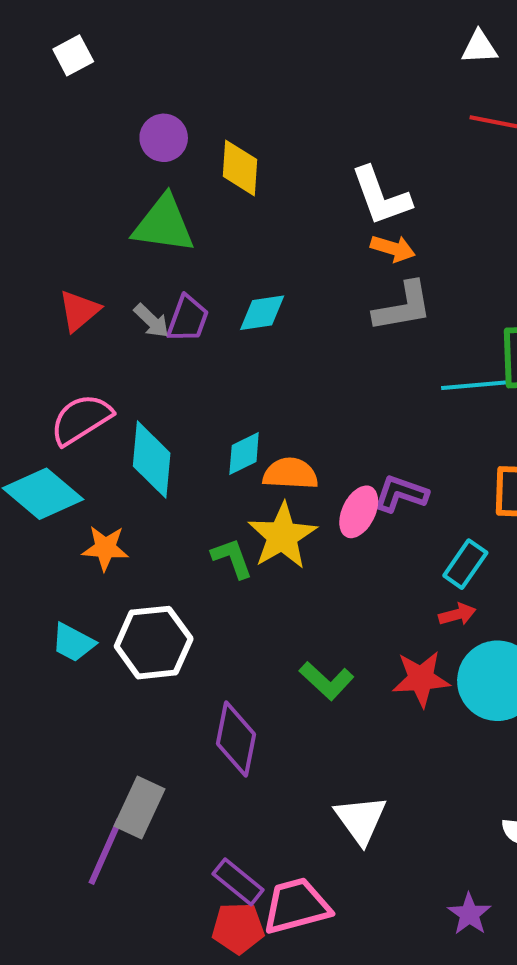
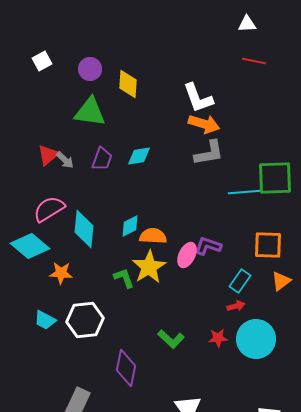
white square: (73, 55) -> (42, 61), moved
orange arrow: (393, 248) -> (204, 124), size x1.4
gray arrow: (152, 321) -> (65, 160), moved
red star: (421, 679) -> (218, 338), size x0.7

